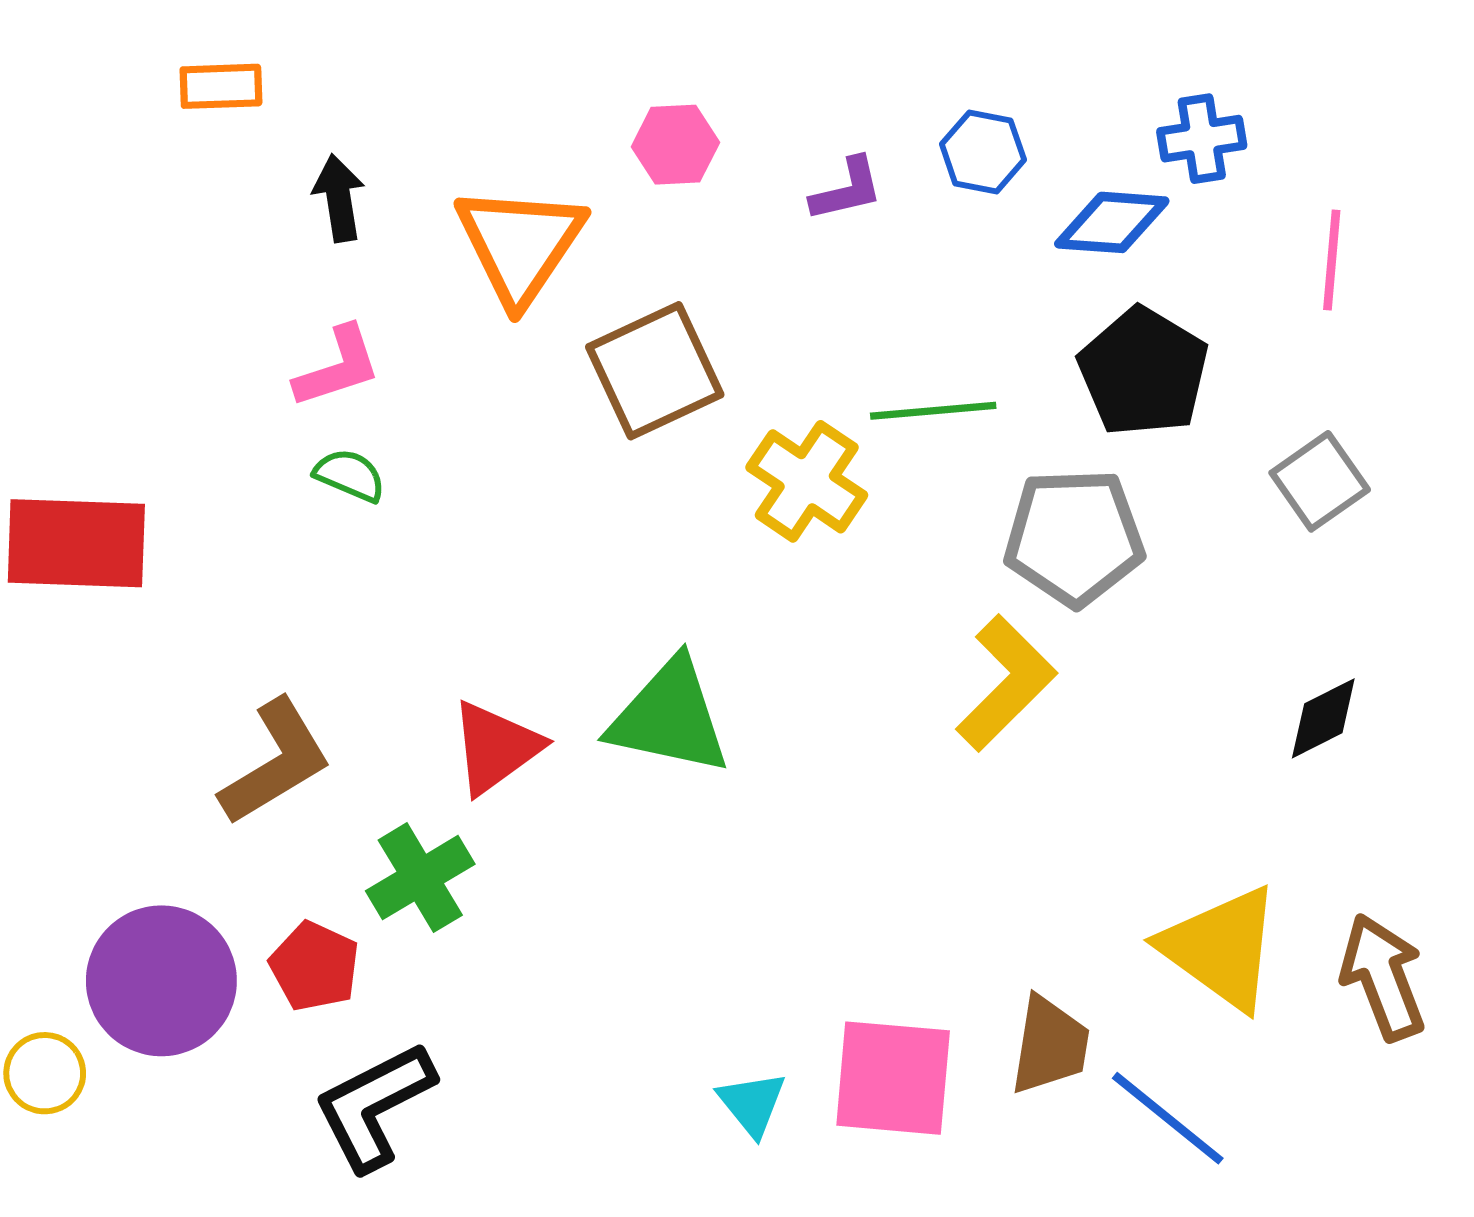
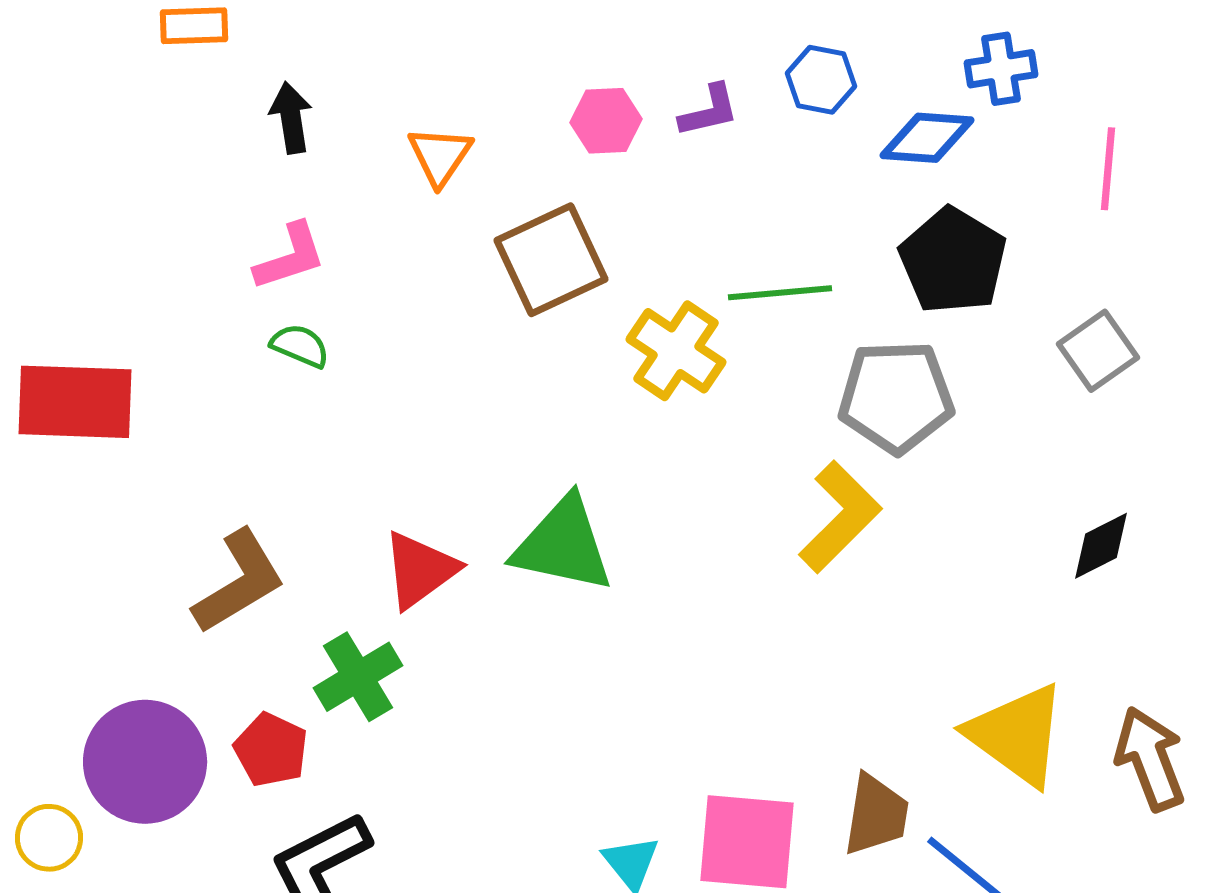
pink hexagon: (675, 145) -> (606, 121), moved
orange triangle: (520, 244) -> (440, 156), size x0.6

